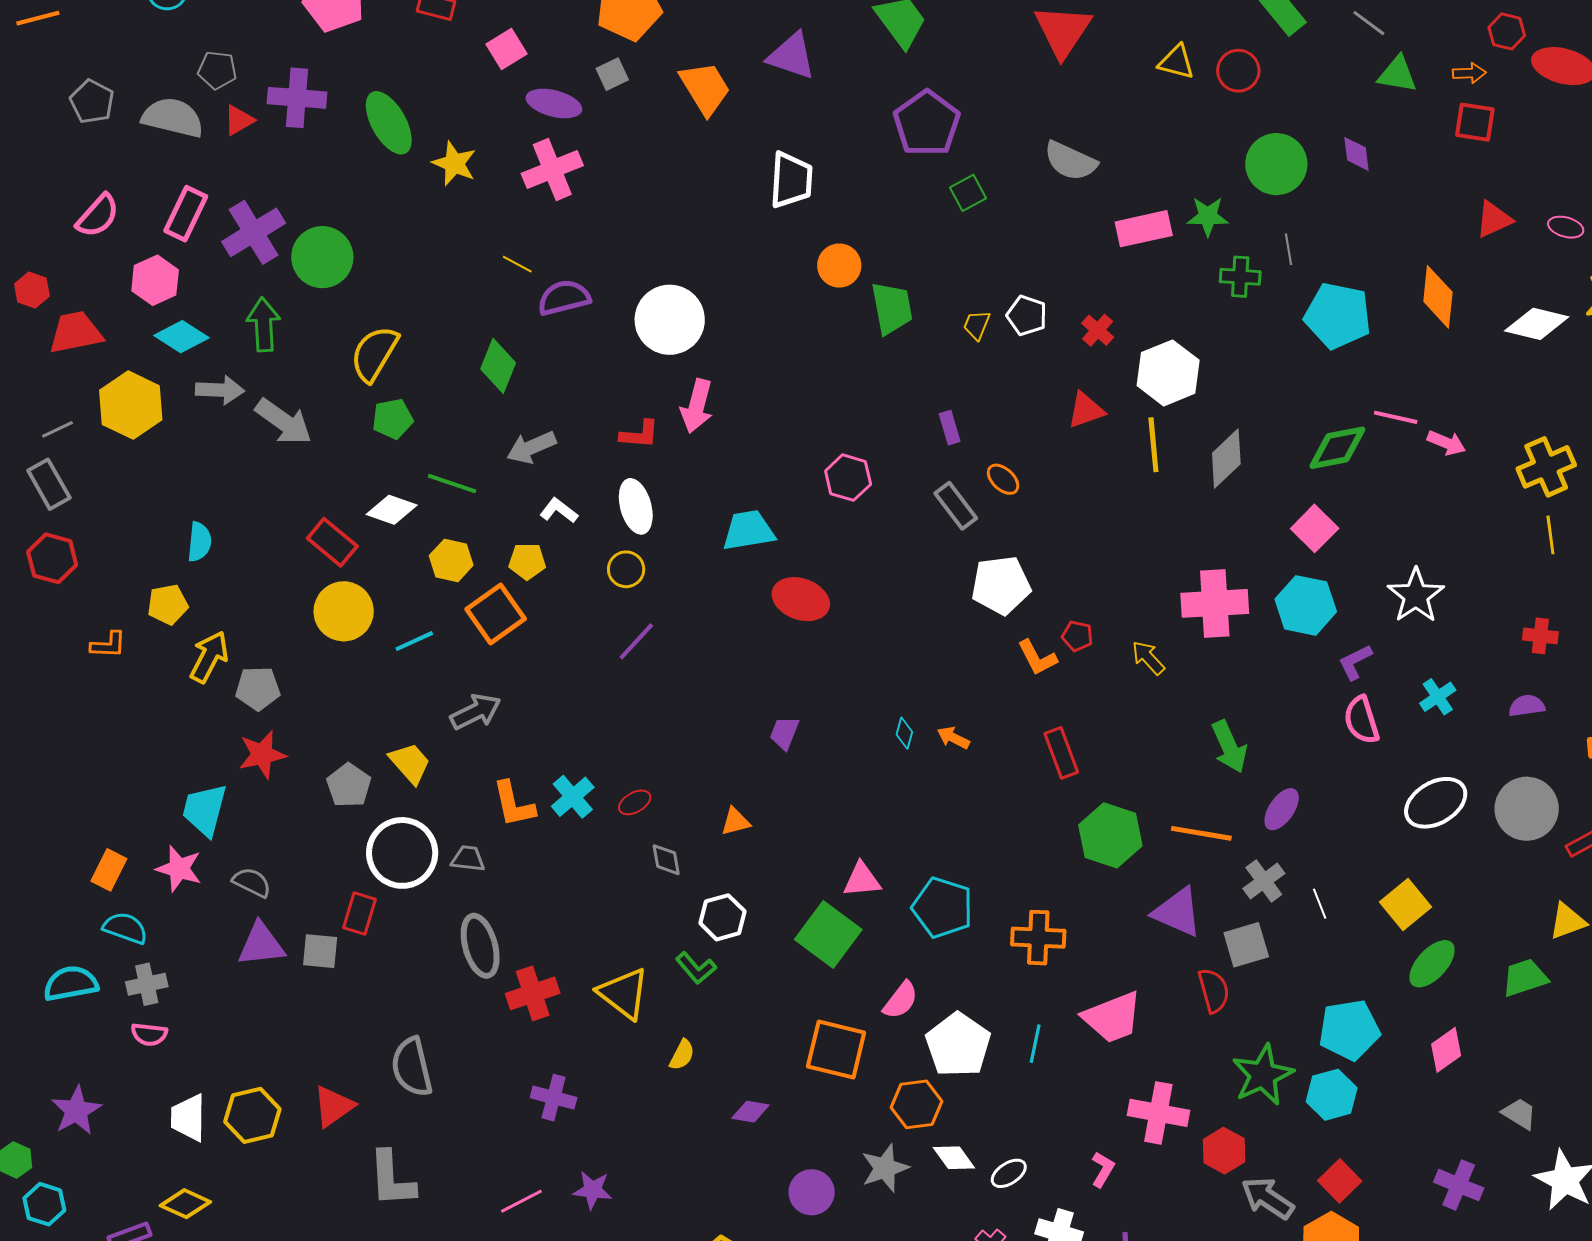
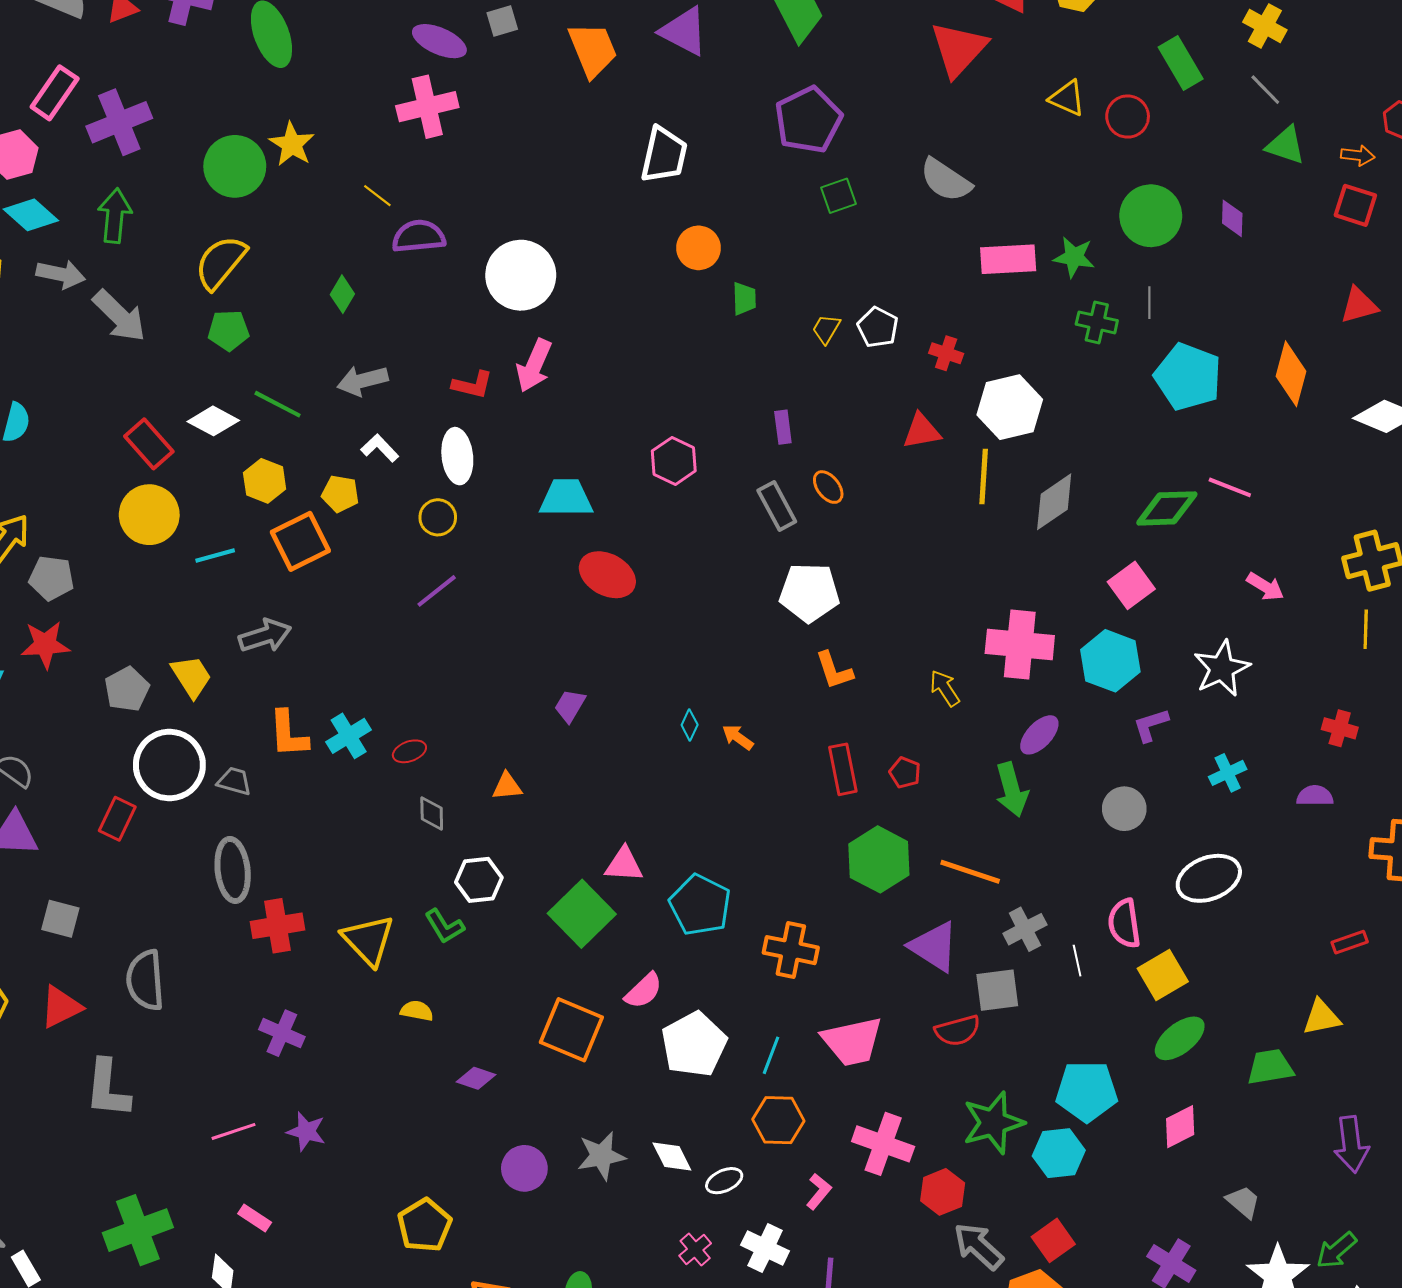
yellow star: (454, 163) -> (292, 144), moved
green circle: (322, 257) -> (235, 166), moved
green trapezoid: (892, 308) -> (744, 299), size x0.6
red cross: (1098, 330) -> (946, 353), turned -32
green diamond: (498, 366) -> (342, 294), size x0.7
pink arrow: (1446, 443) -> (1265, 587), moved
red pentagon: (1077, 636) -> (905, 773), moved
pink semicircle: (1362, 720) -> (1124, 923), moved
purple ellipse: (1282, 809) -> (1039, 735), moved
gray circle: (1527, 809) -> (1124, 809), moved, size x0.7
gray square: (320, 951) -> (60, 919), moved
red semicircle: (1214, 990) -> (958, 1031), turned 81
yellow semicircle: (682, 1055) -> (417, 1011), turned -116
orange hexagon: (916, 1104) -> (778, 1120), moved

